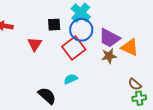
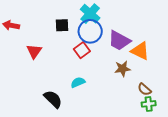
red triangle: (35, 44) -> (34, 51), moved
red square: (74, 48) -> (82, 50), size x0.7
brown star: (109, 56) -> (123, 69), moved

